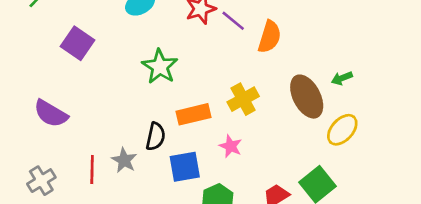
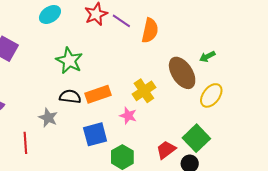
yellow cross: (243, 99) -> (144, 91), moved
black semicircle: (156, 136) -> (70, 97), moved, turned -90
gray star: (124, 160) -> (48, 118), moved

